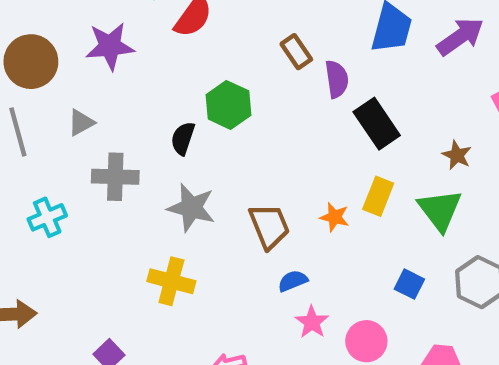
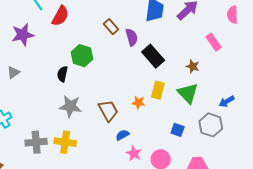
gray cross: (115, 177) -> (36, 142), moved

